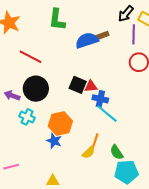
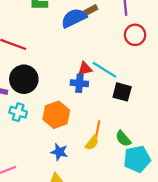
black square: (78, 85) -> (122, 92), moved
blue cross: (100, 99) -> (79, 83), moved
cyan line: (107, 114) -> (105, 70), moved
blue star: (54, 141) -> (59, 152), moved

